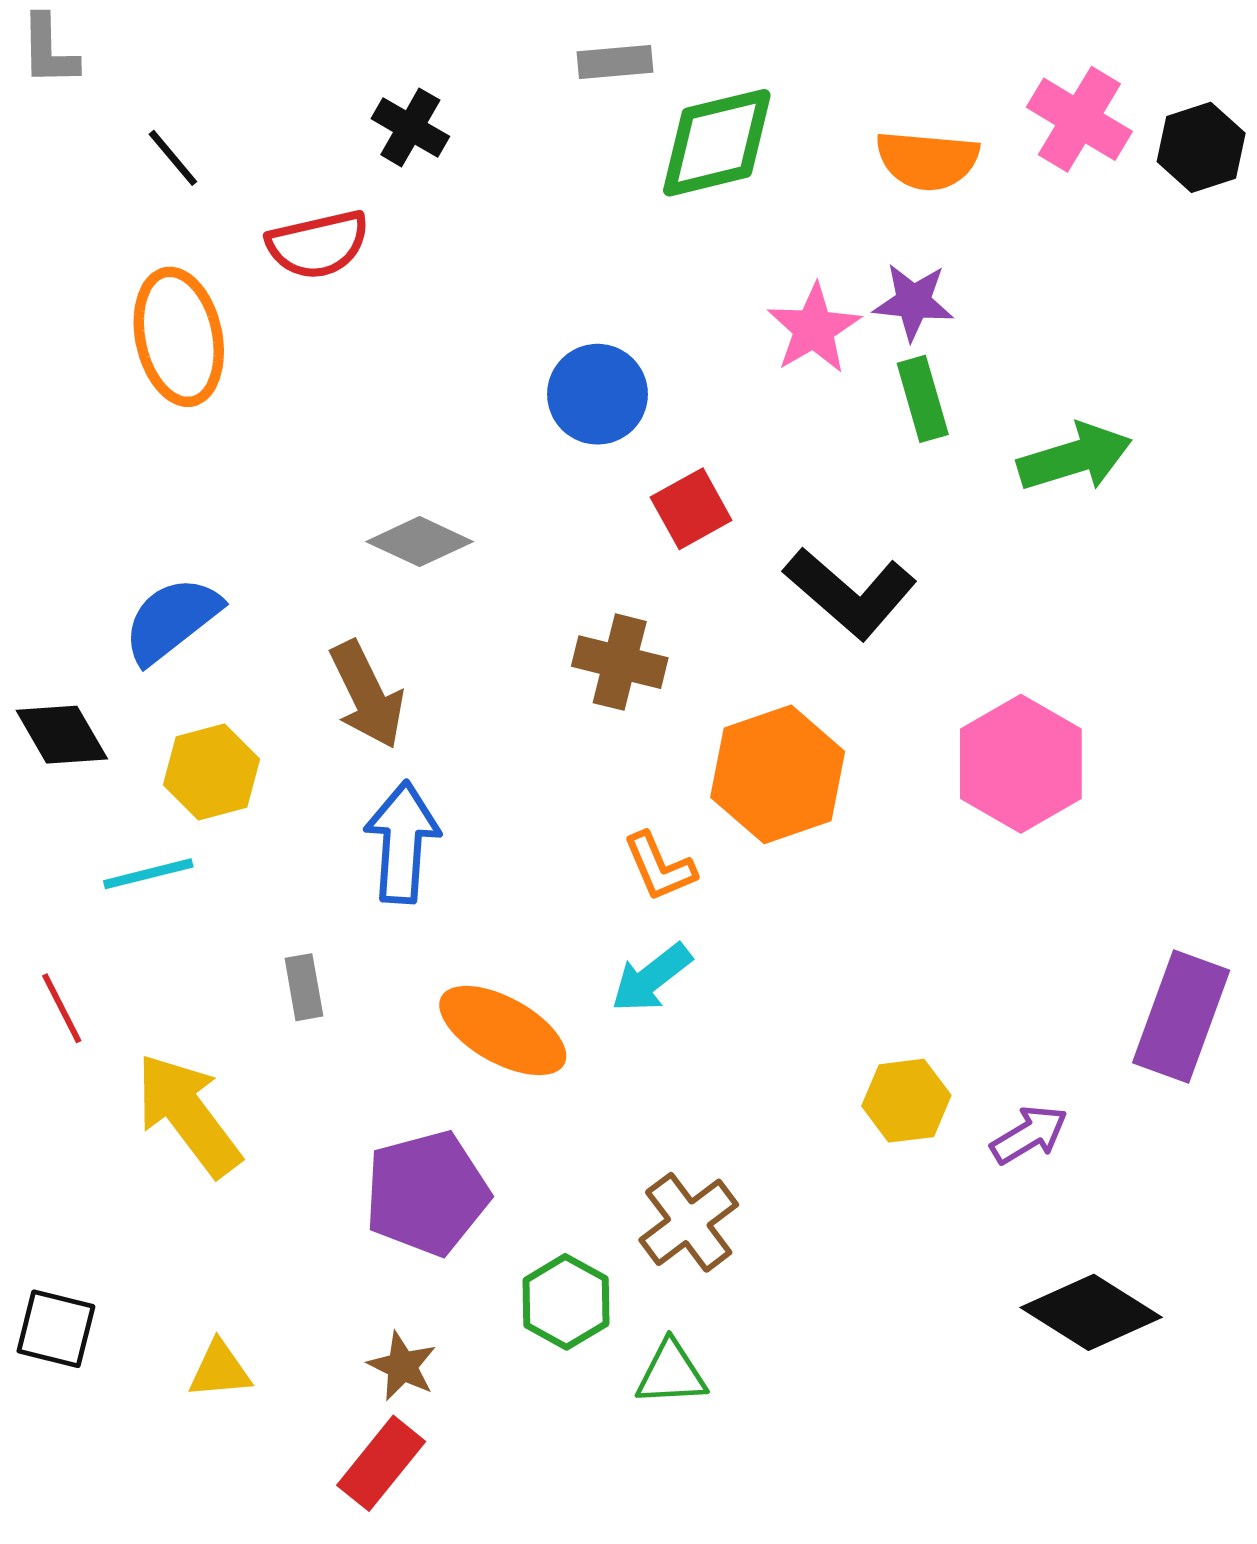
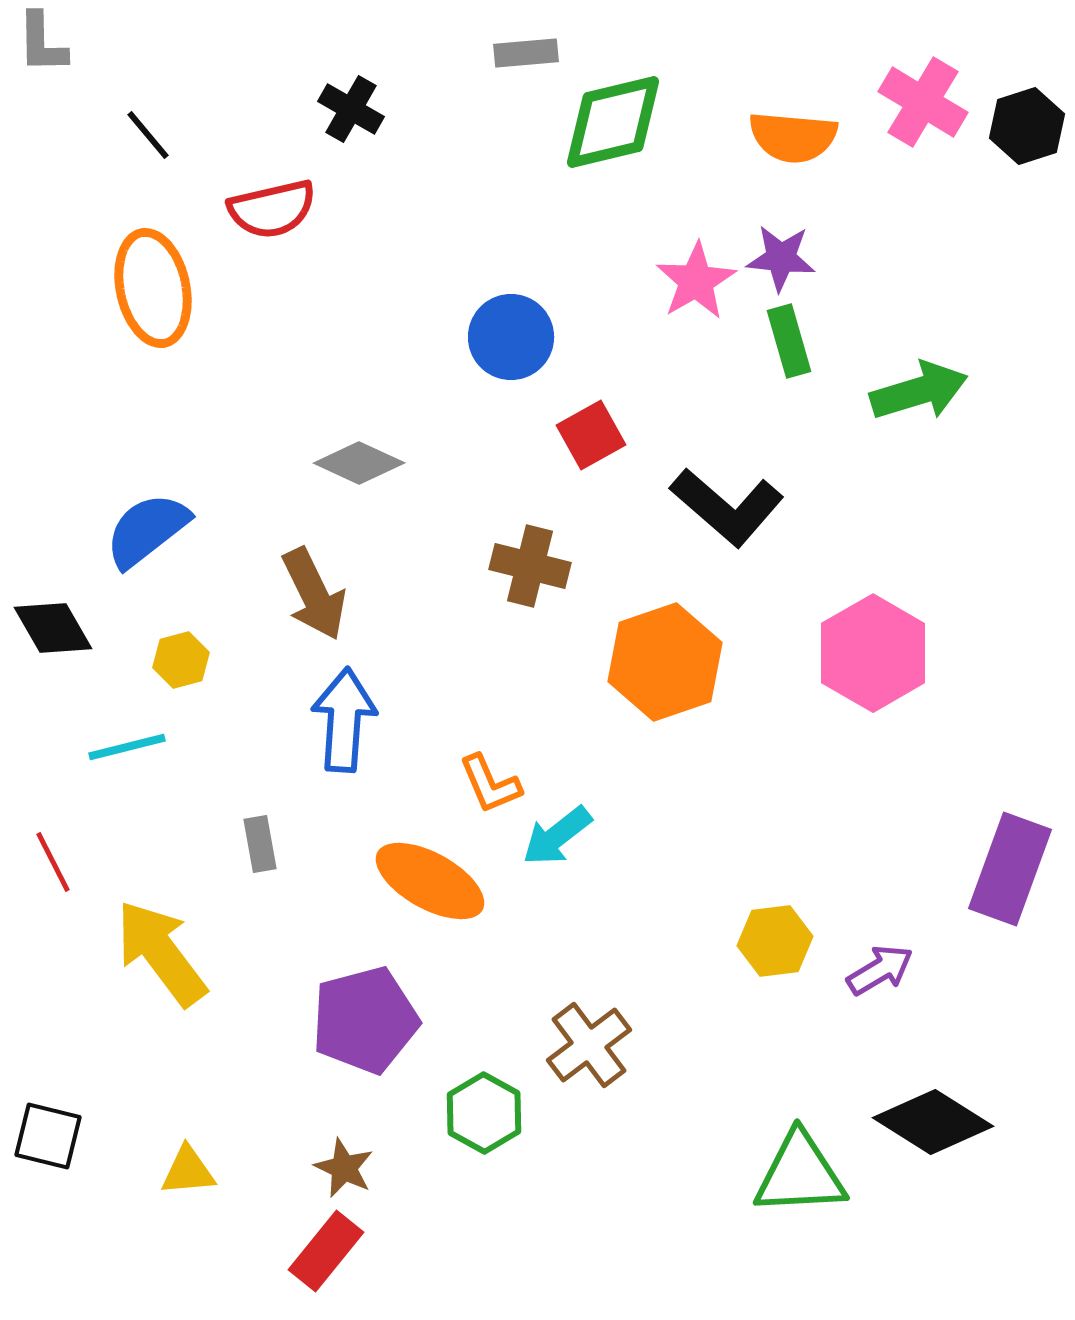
yellow hexagon: (212, 772) -> (181, 660), size x0.7
orange L-shape: (659, 867) -> (490, 784), moved
green triangle: (671, 1373) -> (800, 1174), moved, size x1.5

